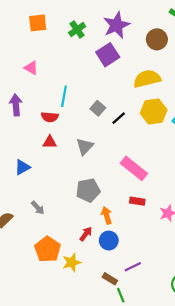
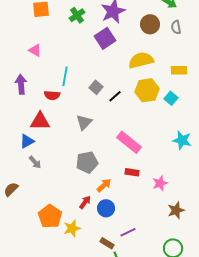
red triangle: (50, 142) -> (40, 121), moved, size x1.5
gray arrow: (38, 208) -> (35, 162), moved
orange arrow: (107, 215) -> (104, 185), turned 63

